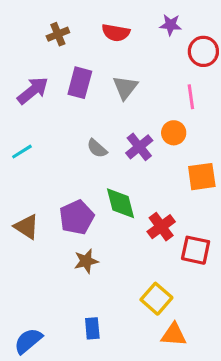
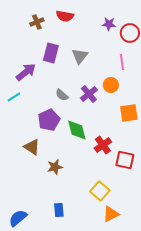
purple star: (171, 25) -> (109, 24), moved
red semicircle: (116, 33) -> (65, 16), moved
purple arrow: (33, 91) -> (26, 72), moved
purple pentagon: (77, 217) -> (49, 120), moved
brown triangle: (27, 227) -> (32, 147), moved
orange triangle: (174, 335) -> (111, 214), turned -30

